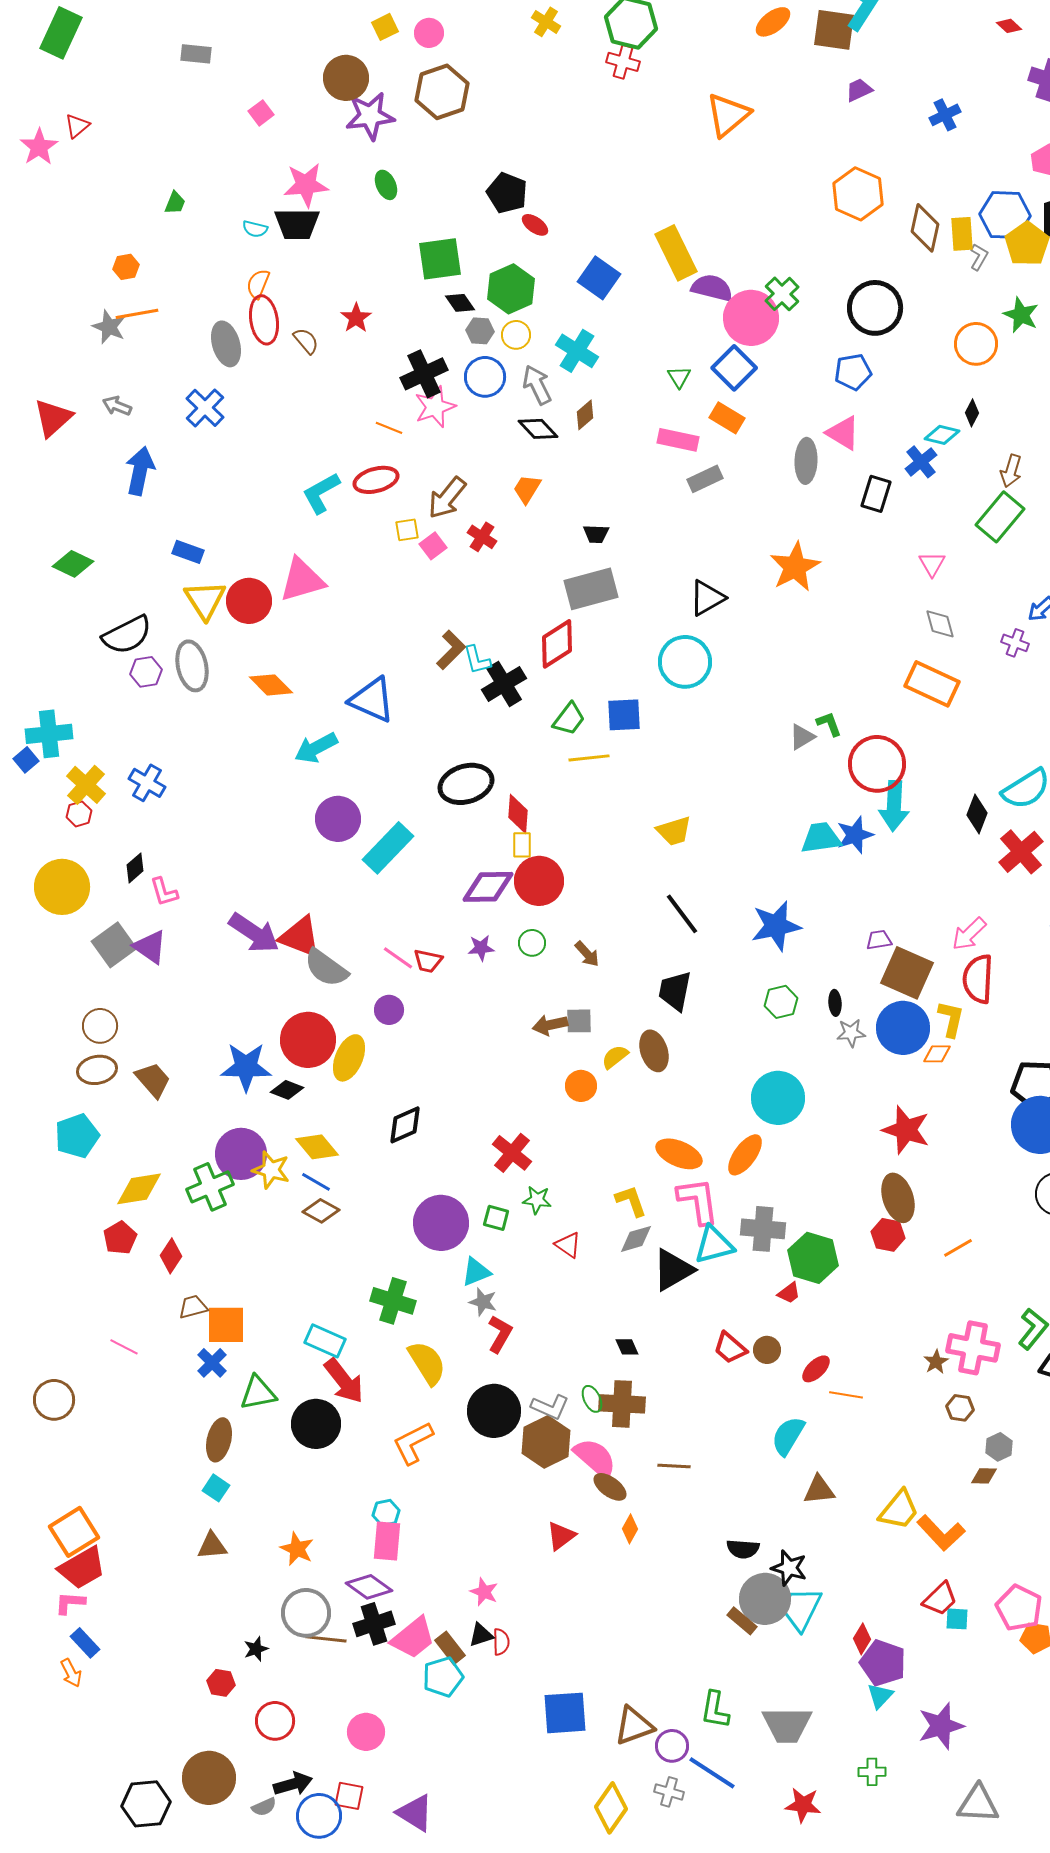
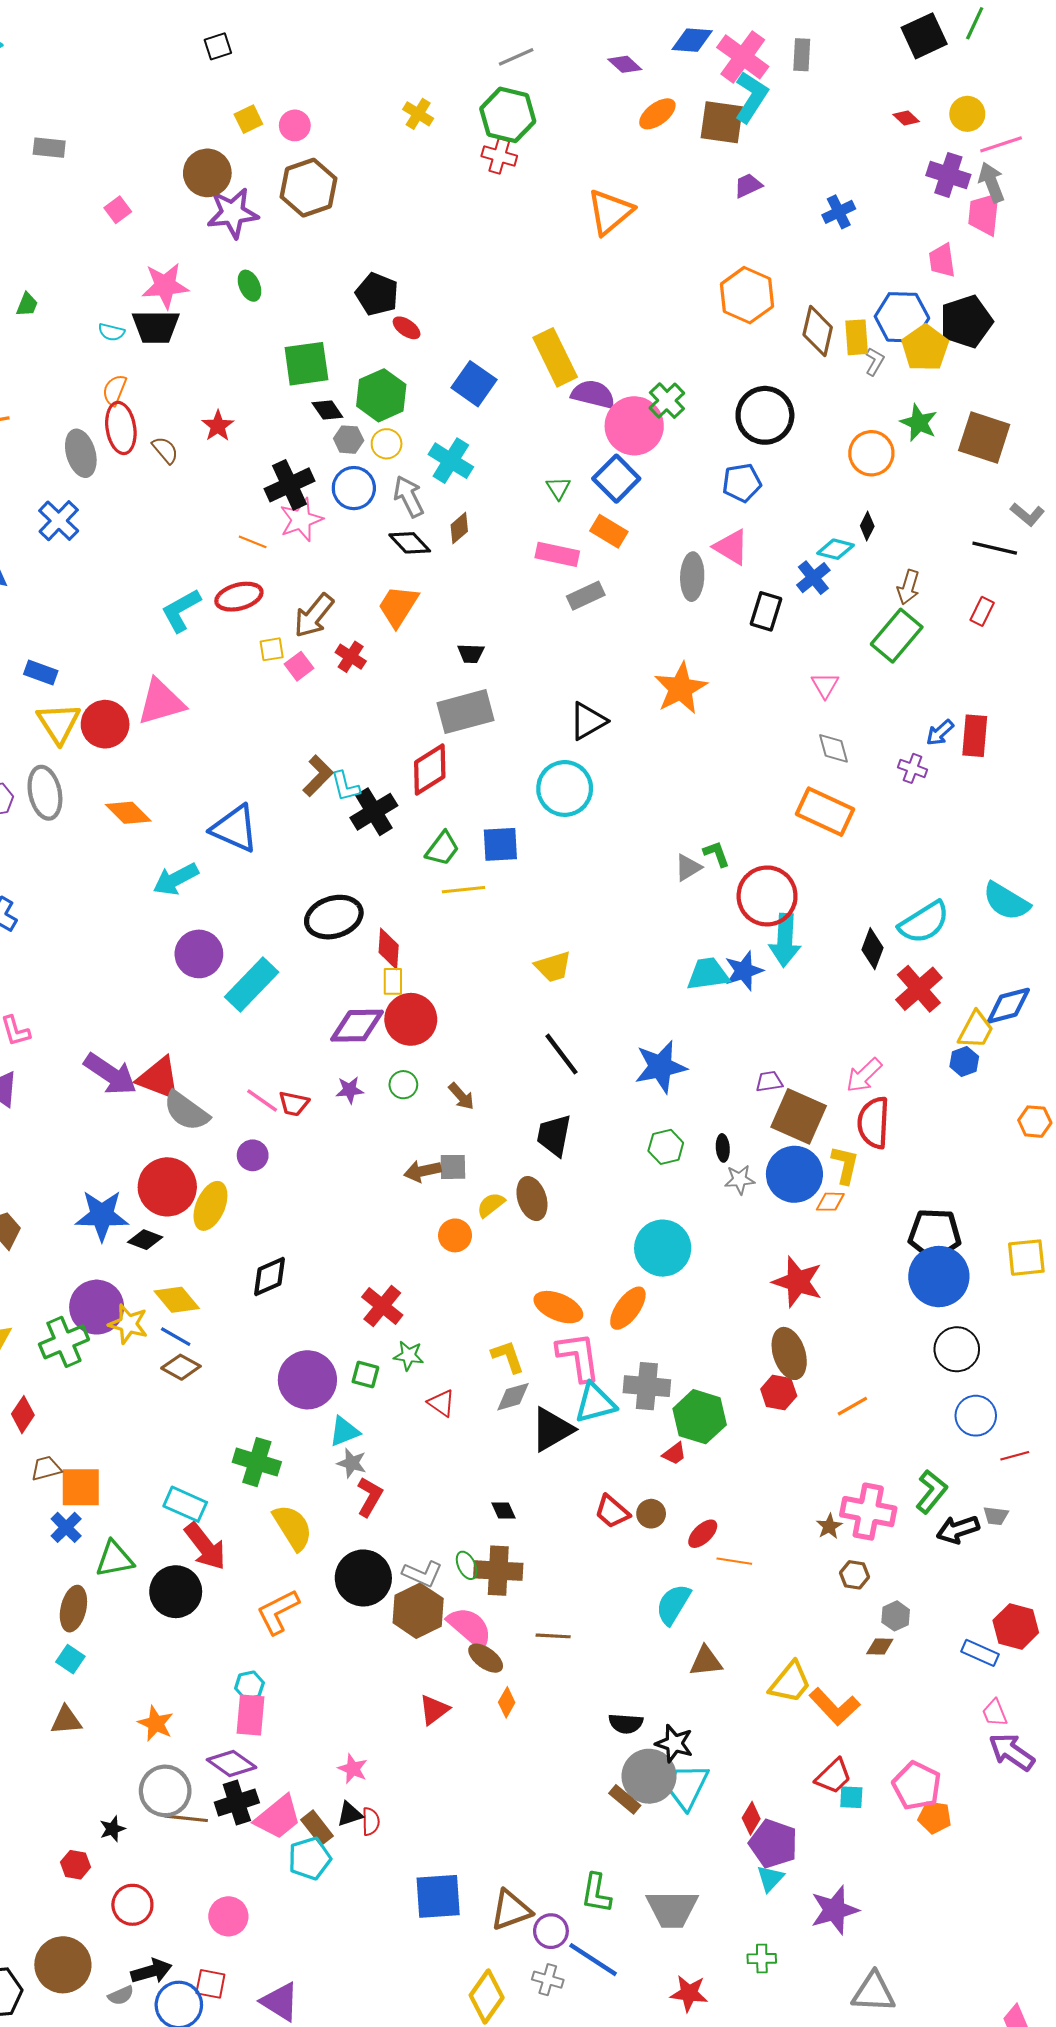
orange trapezoid: (527, 489) -> (398, 606), size x1.4

